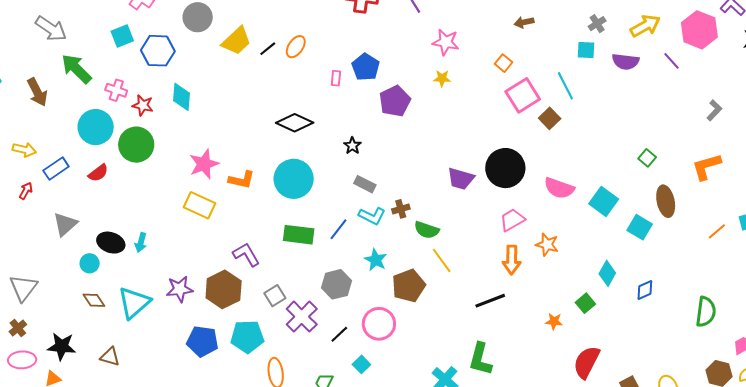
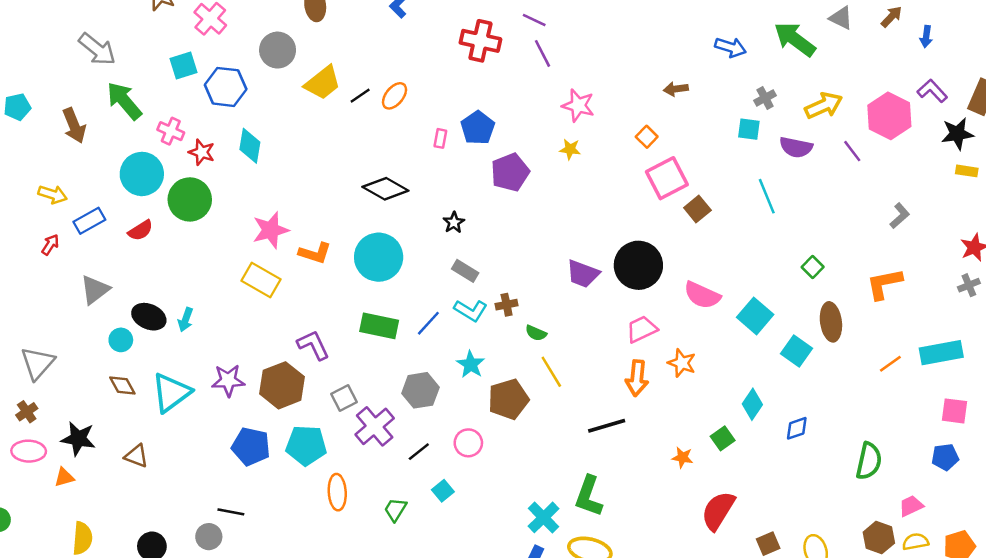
cyan line: (565, 86) -> (767, 196), moved
green semicircle: (427, 230) -> (536, 333), size x0.7
pink circle: (379, 324) -> (468, 443), size x0.7

